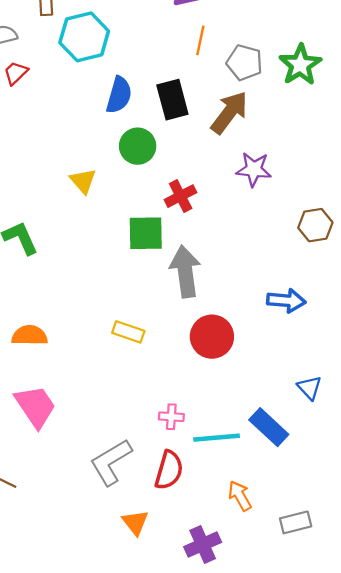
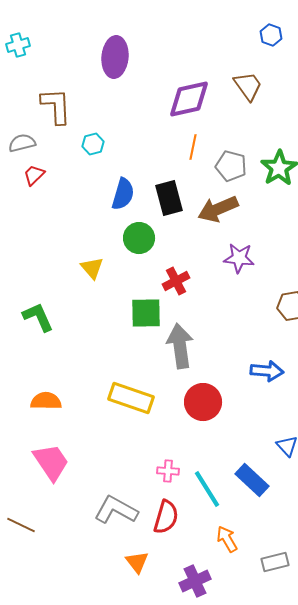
cyan hexagon: (84, 37) -> (93, 144), size x0.5
brown arrow: (229, 112) -> (218, 209), turned -150
yellow rectangle: (128, 332) -> (131, 398), size x1.6
cyan line: (217, 438) -> (207, 489), turned 63
gray L-shape: (111, 462) -> (116, 510), turned 60

